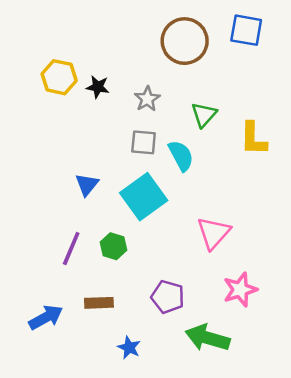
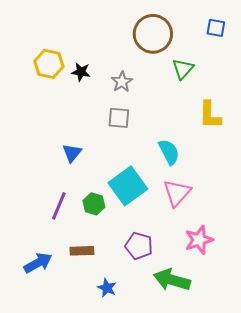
blue square: (246, 30) -> (216, 28), moved, size x0.7
green triangle: (204, 115) -> (183, 69), moved
cyan semicircle: (181, 156) -> (169, 152), moved
cyan square: (144, 197) -> (128, 186), moved

